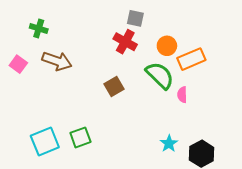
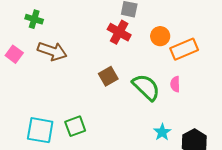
green semicircle: (160, 75) -> (146, 87), moved
cyan square: (45, 141) -> (40, 130), turned 32

